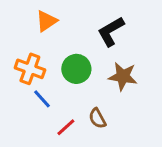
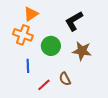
orange cross: (30, 69) -> (23, 35), moved
blue line: (42, 99) -> (28, 66), turned 40

